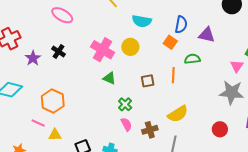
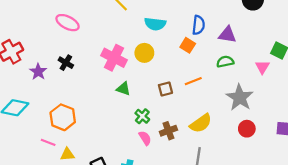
green semicircle: (192, 59) -> (225, 62), moved
orange line: (173, 75) -> (193, 81), turned 70
gray star: (232, 92) -> (240, 97), moved, turned 30
red circle: (220, 129) -> (247, 129), moved
brown cross: (150, 130) -> (168, 131), moved

